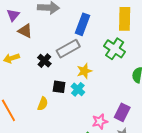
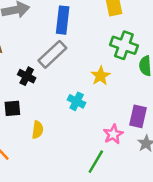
green cross: (115, 49) -> (124, 45), moved
yellow star: (84, 71) -> (101, 76), moved
black square: (59, 87) -> (12, 108), moved

